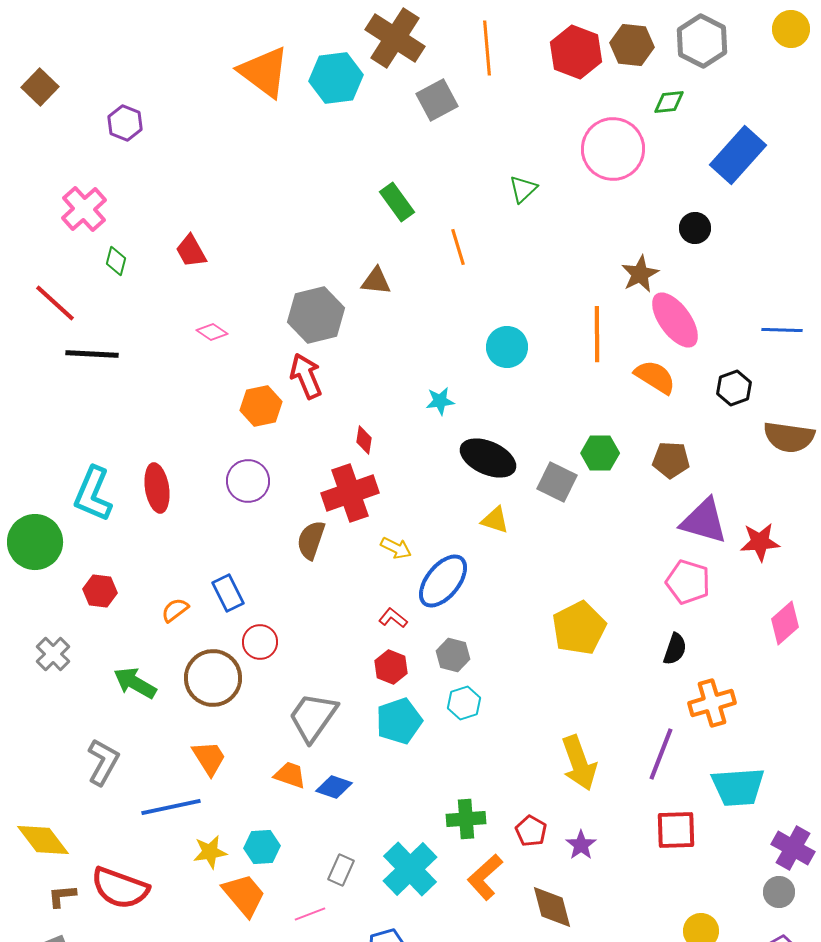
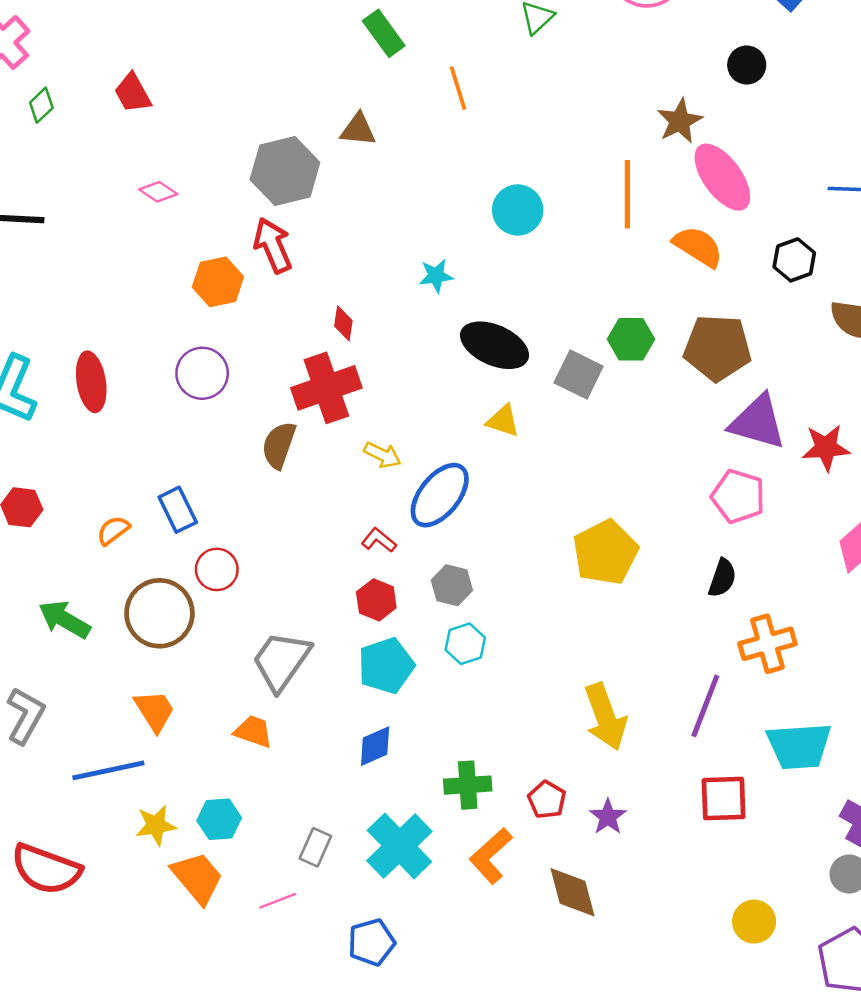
green diamond: (116, 261) -> (41, 105), turned 32
brown pentagon: (671, 460) -> (717, 348), size x1.5
blue diamond: (334, 787) -> (375, 746), moved, turned -42

